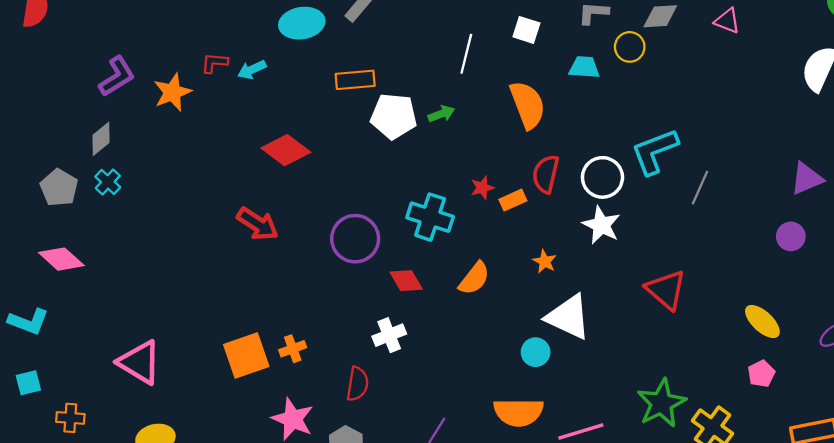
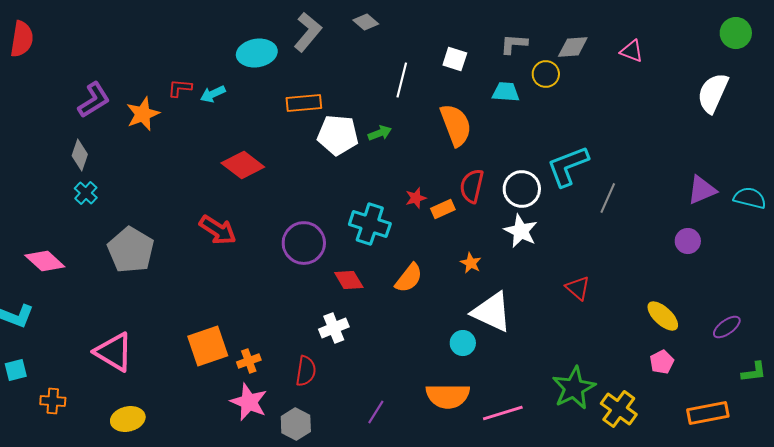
gray diamond: (101, 139) -> (80, 155), turned -32
gray pentagon: (59, 188) -> (131, 250), moved, size x1.4
red triangle: (666, 290) -> (578, 288), size x0.7
orange cross: (293, 349) -> (249, 361), moved

